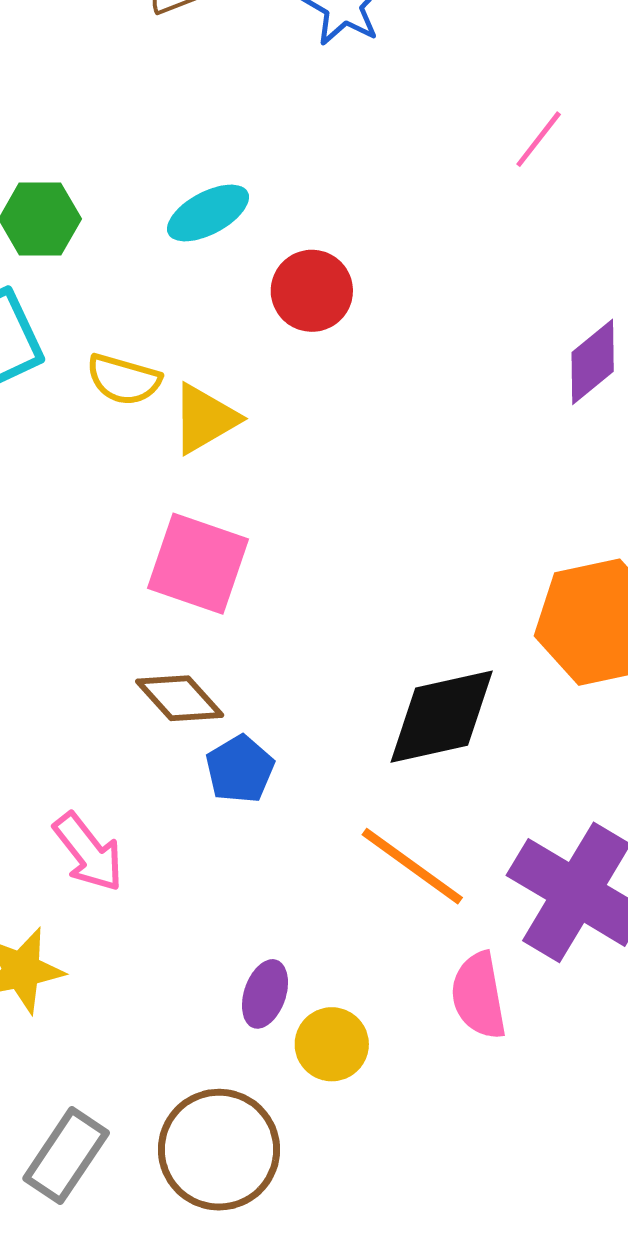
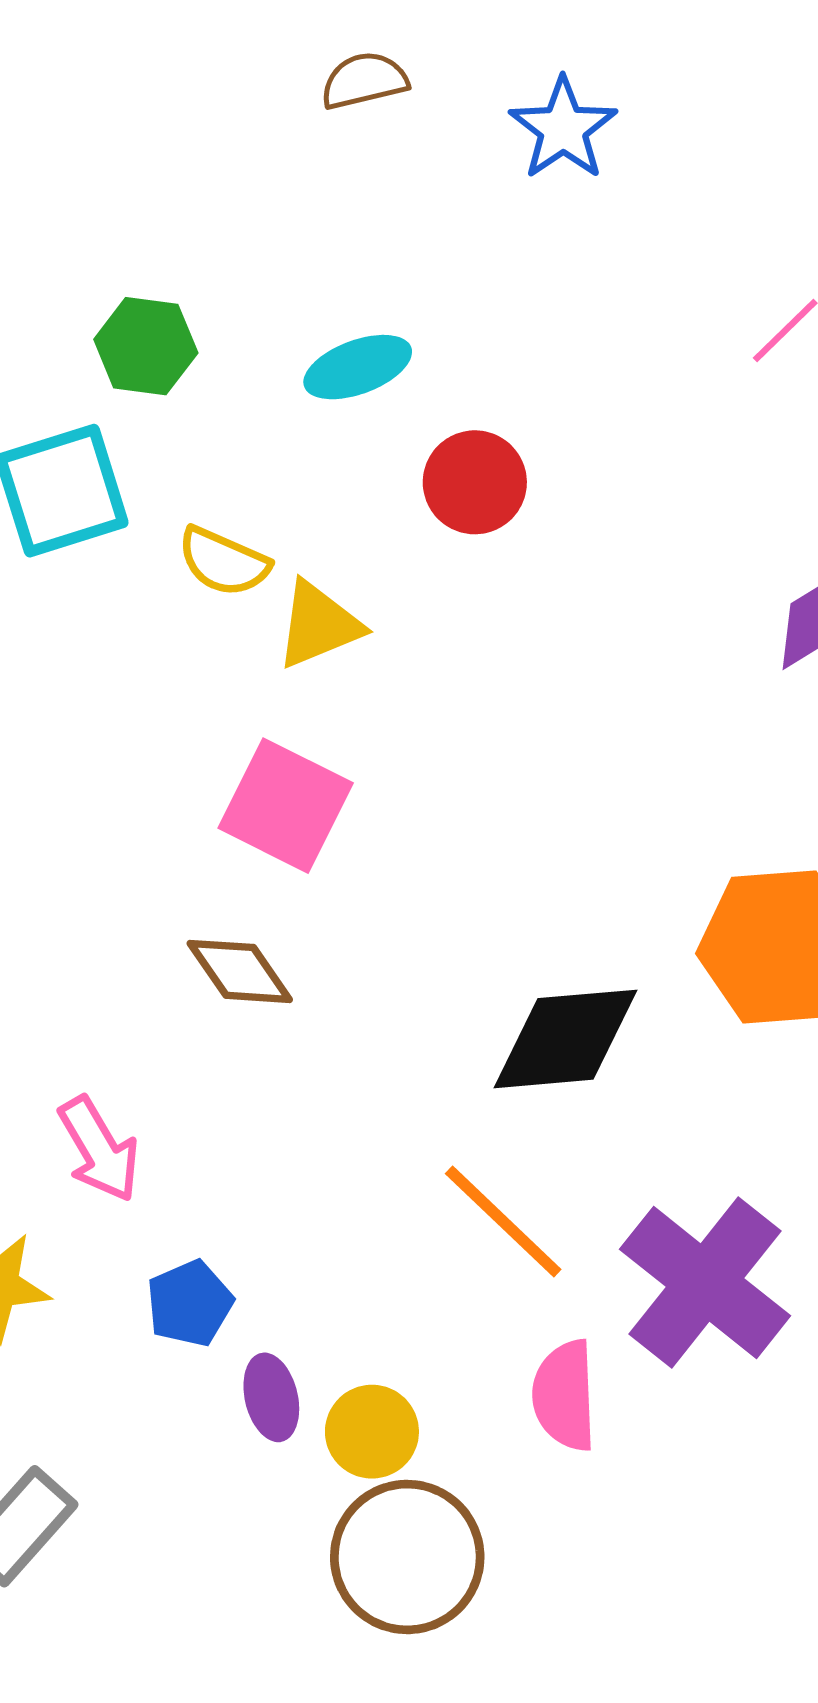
blue pentagon: (240, 769) -> (190, 1303), moved
purple ellipse: (265, 994) -> (271, 1397), moved, turned -40
brown circle: (219, 1150) -> (407, 1557), moved

